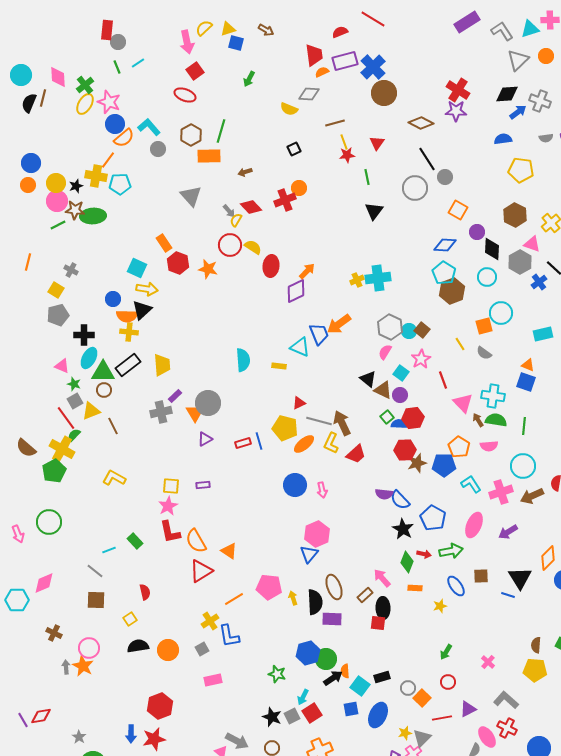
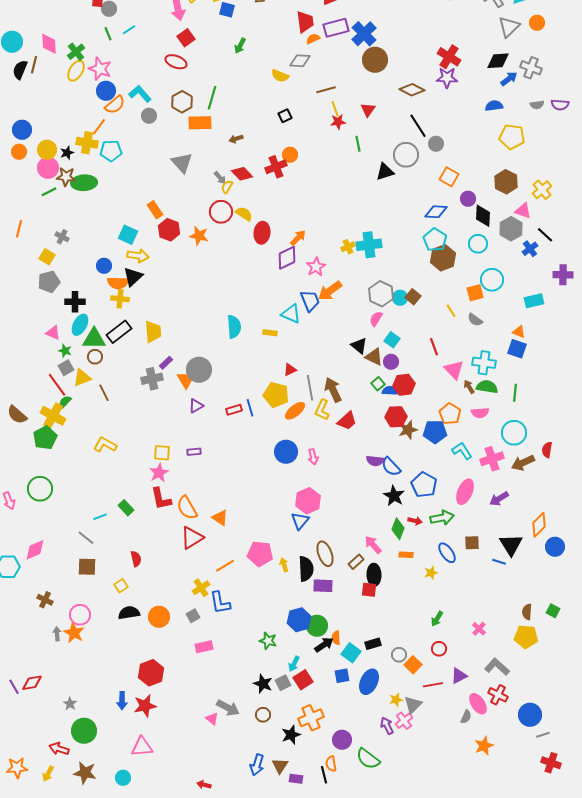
black triangle: (374, 211) -> (385, 172), moved, turned 36
pink star: (421, 359) -> (316, 267), moved
gray line: (319, 421) -> (310, 388), turned 65

